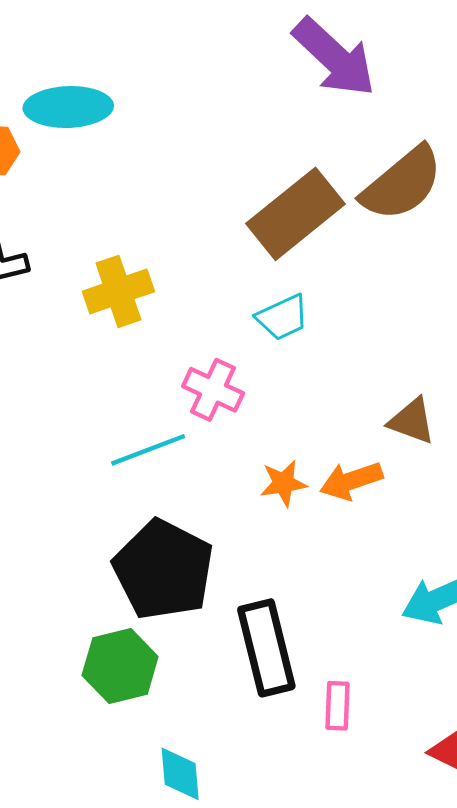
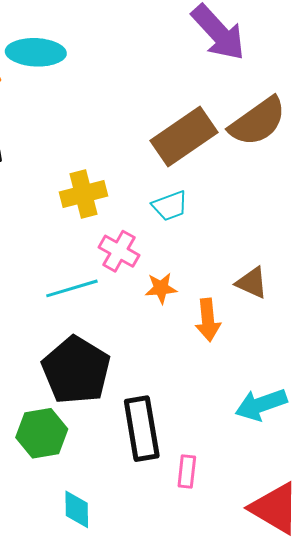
yellow cross: (118, 291) -> (83, 194), moved
orange arrow: (351, 481) -> (208, 320), turned -81
orange star: (283, 483) -> (161, 288), moved

